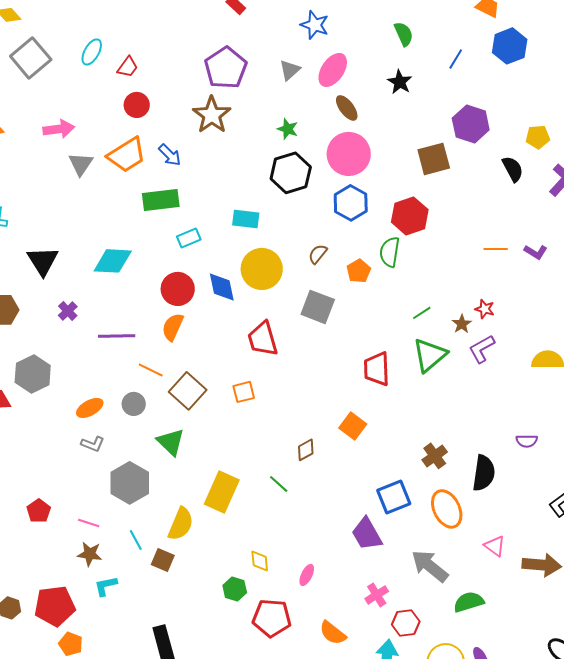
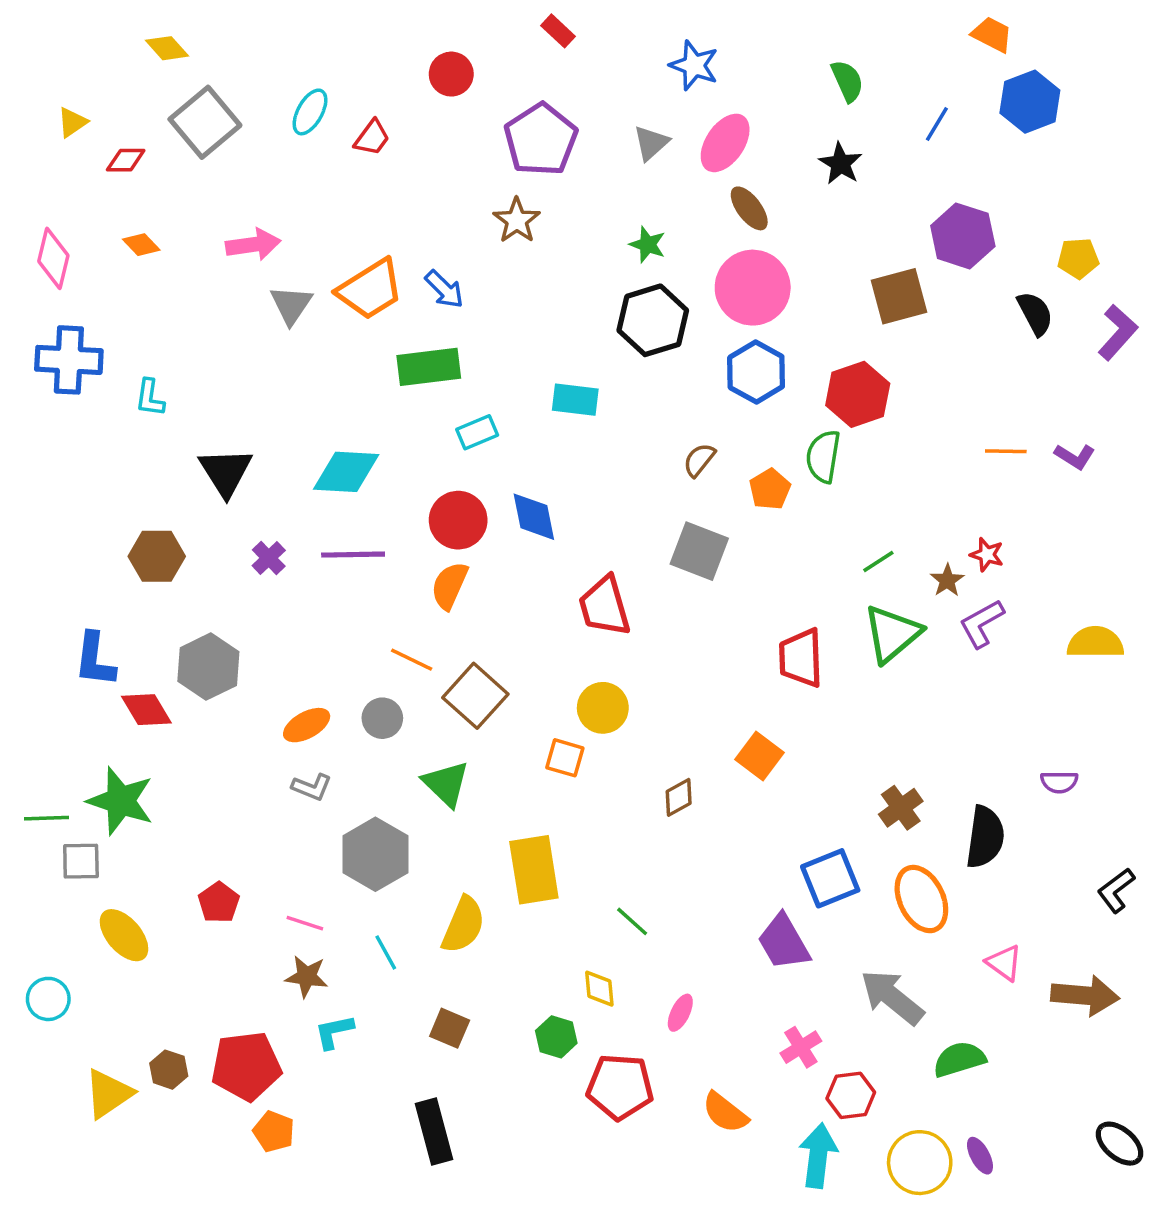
red circle: (137, 105) -> (451, 74), moved
brown star: (212, 115) -> (517, 220), size x0.7
yellow circle: (262, 269) -> (603, 708), moved, size x0.7
purple line: (117, 336) -> (353, 555), moved
orange square: (244, 392) -> (565, 758), moved, turned 30
green line: (279, 484) -> (632, 921), moved
yellow rectangle: (222, 492) -> (534, 870), turned -33
brown square: (163, 560) -> (450, 1028), moved

